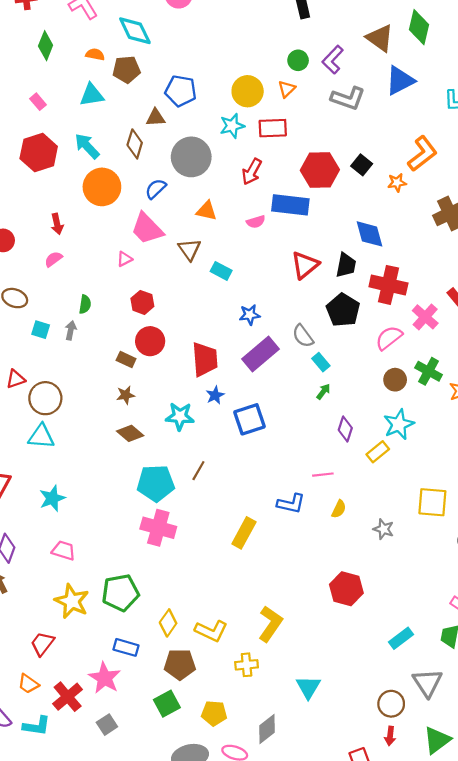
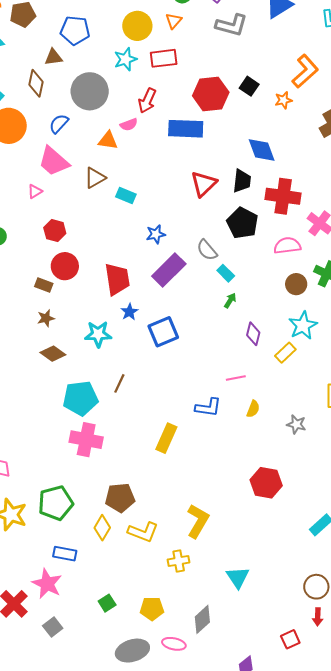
pink semicircle: (256, 222) -> (129, 125), moved
brown triangle: (189, 249) -> (95, 178), turned 40
pink semicircle: (389, 338) -> (287, 246), turned 36
brown pentagon: (180, 664) -> (120, 498), moved
green square: (167, 704) -> (107, 603), size x0.7

